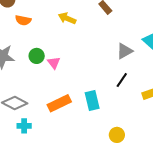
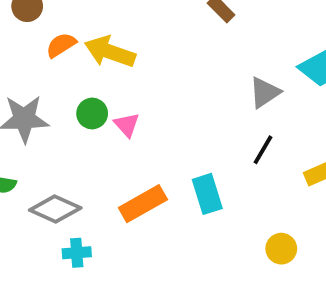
yellow arrow: (67, 18) -> (110, 52), moved, size x1.4
orange semicircle: (23, 20) -> (61, 45), turned 140
yellow circle: (117, 135) -> (281, 249), moved

